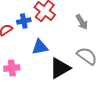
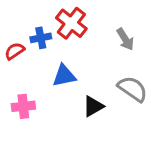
black triangle: (60, 68) -> (93, 106), size x0.7

